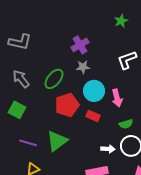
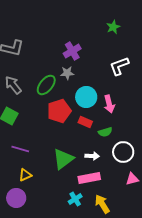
gray star: (83, 67) -> (67, 73), moved
green semicircle: (126, 124) -> (105, 132), moved
green triangle: (57, 141) -> (63, 159), moved
white arrow: (108, 149) -> (92, 156), moved

